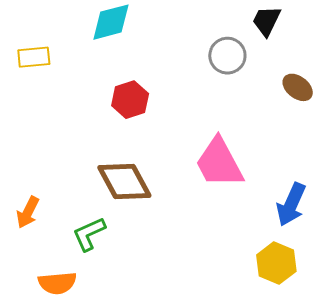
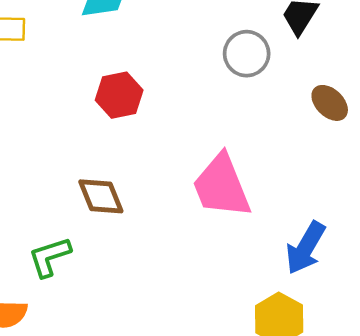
brown diamond: (124, 181) -> (101, 196), size x0.7

